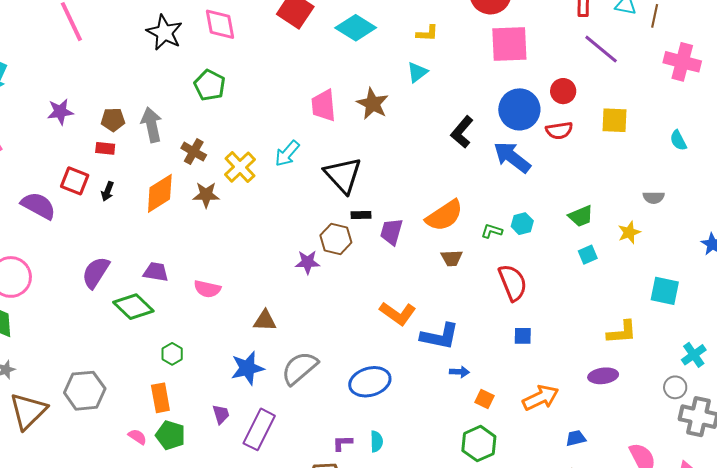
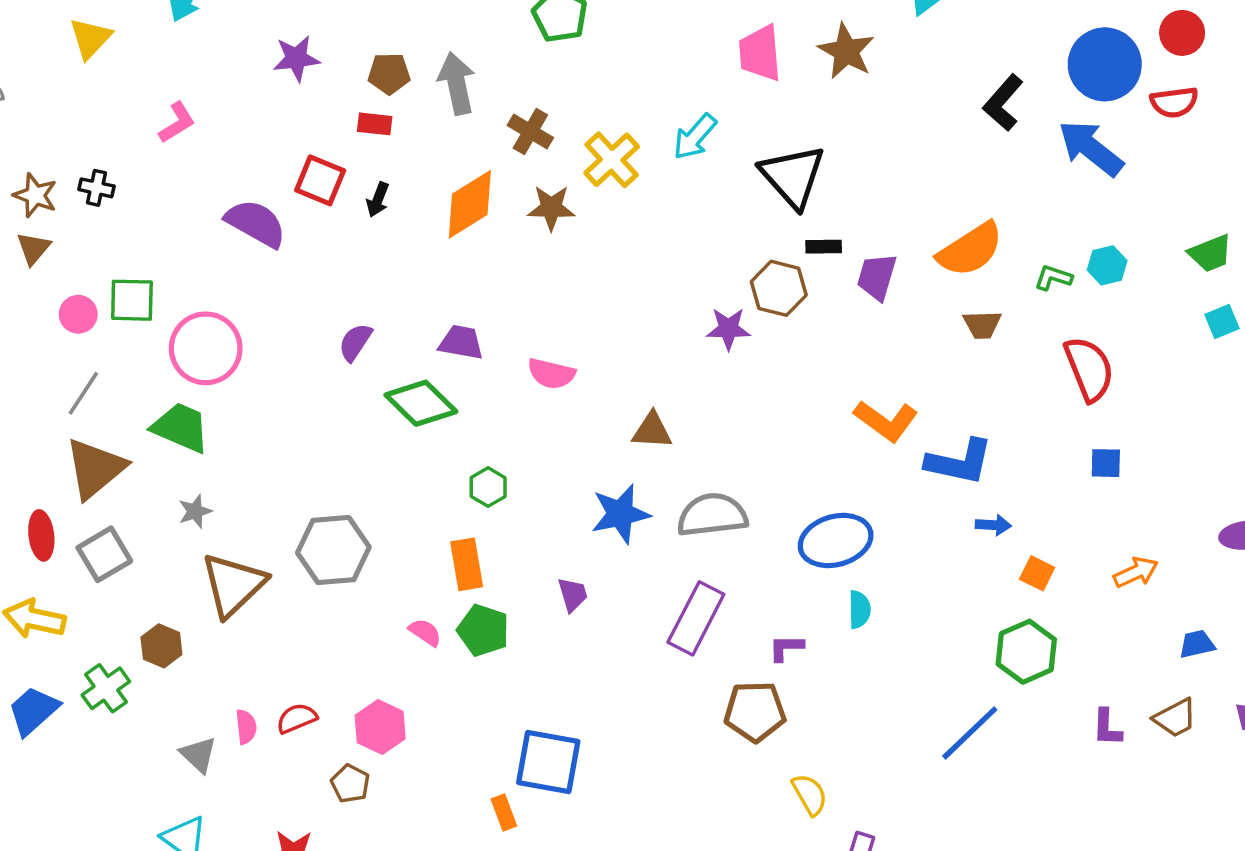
purple semicircle: (96, 272) -> (355, 342), size x0.7
gray semicircle: (300, 368) -> (712, 515), turned 33
orange arrow: (541, 398) -> (1136, 572), size x0.7
purple rectangle: (259, 429) -> (696, 618), moved
cyan semicircle: (376, 441) -> (859, 610), moved

